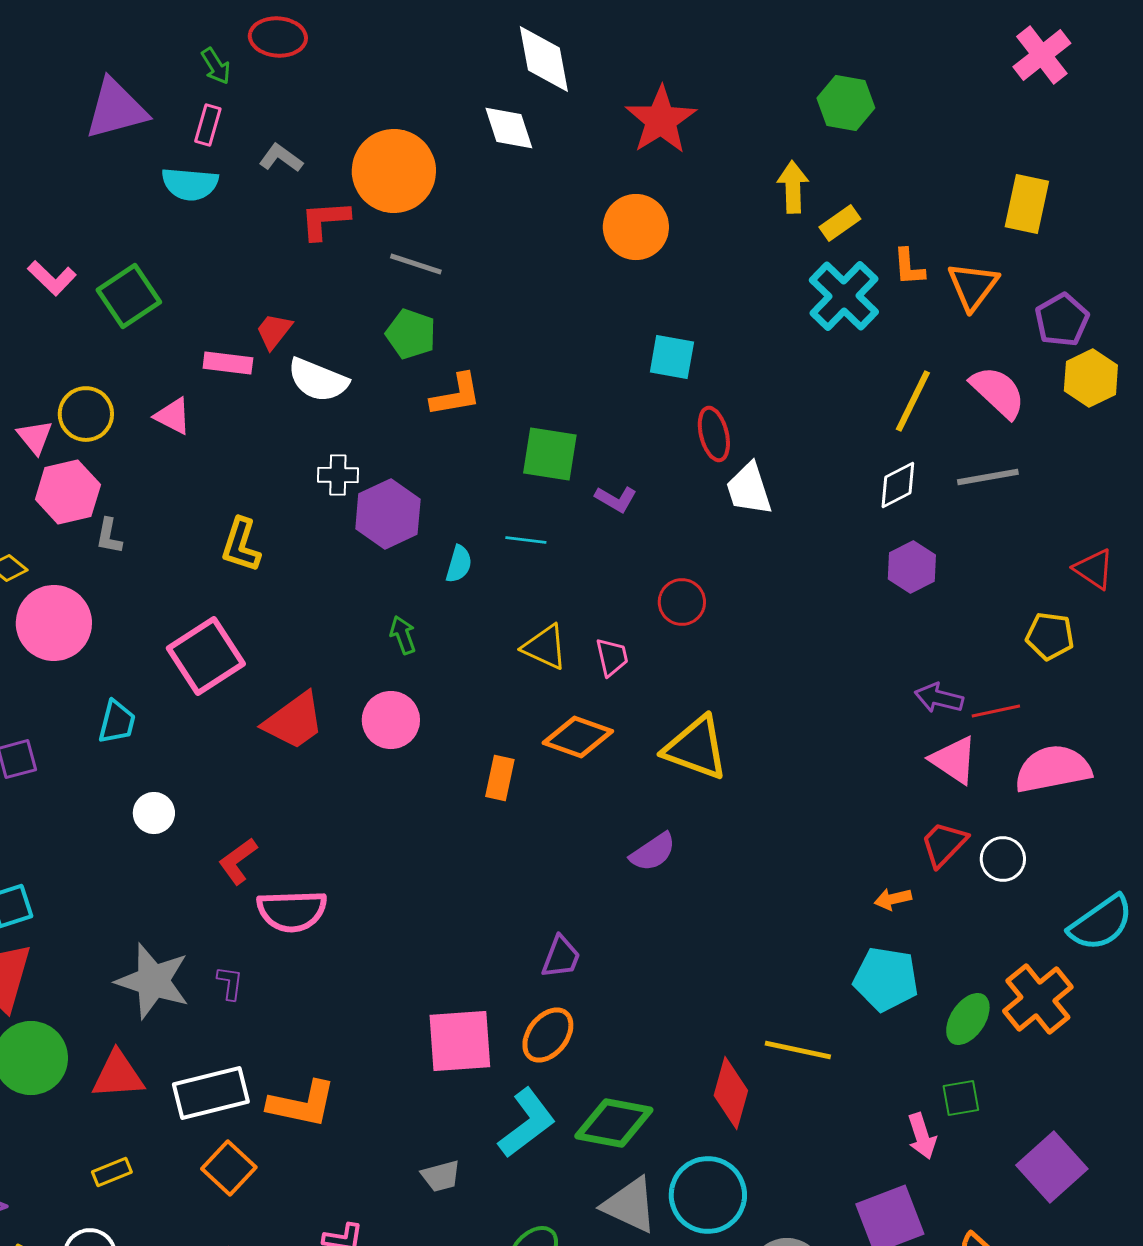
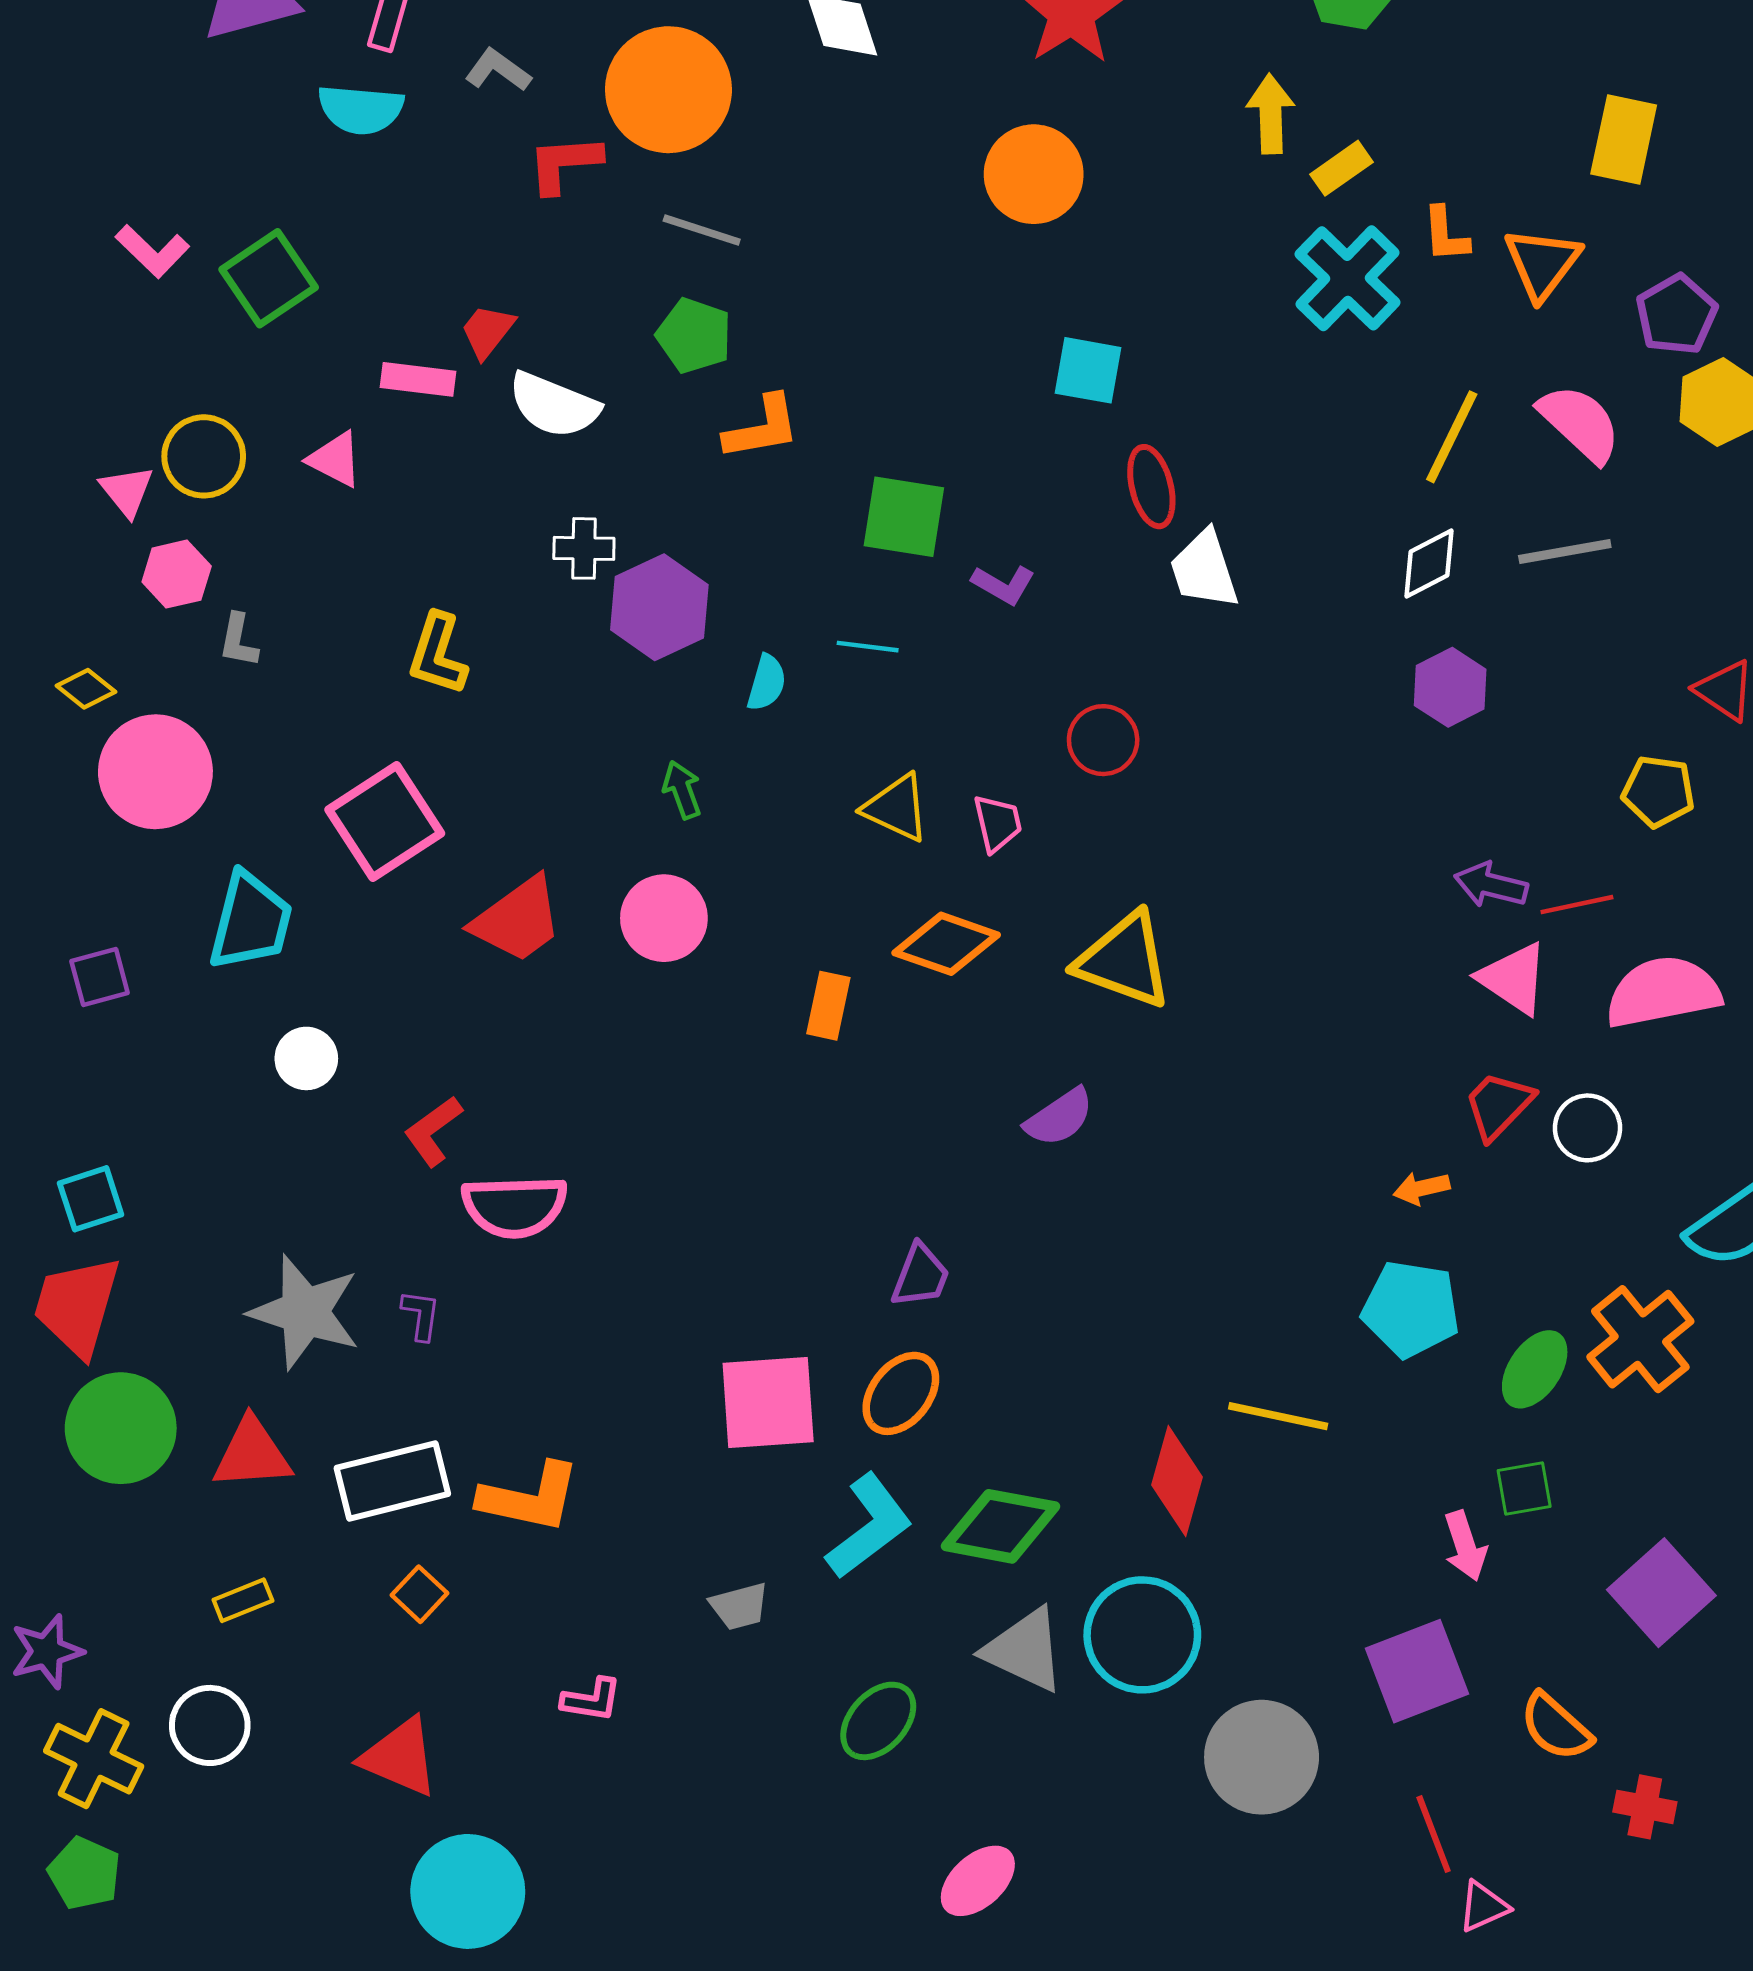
pink hexagon: (68, 492) -> (177, 574), size x0.7
cyan trapezoid: (117, 722) -> (250, 921), size x1.5
orange square: (229, 1168) -> (419, 1594), size x0.7

